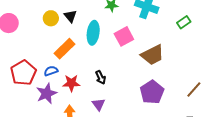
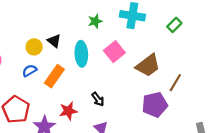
blue semicircle: (51, 71) -> (30, 71), moved
brown line: (194, 89) -> (175, 83), moved
purple pentagon: (152, 92) -> (155, 105), turned 30

